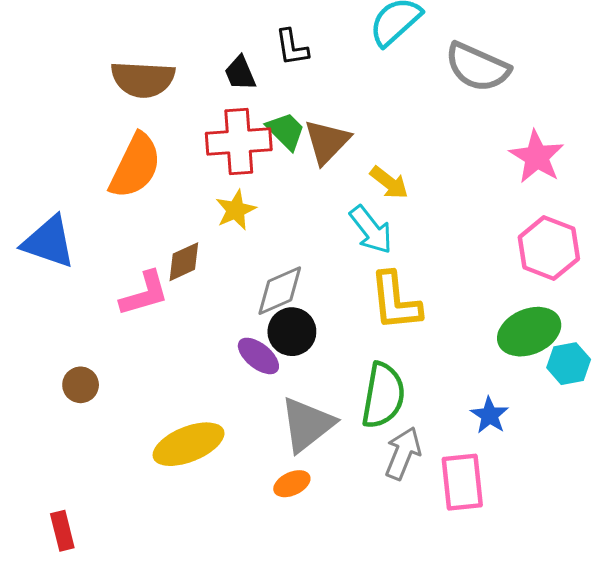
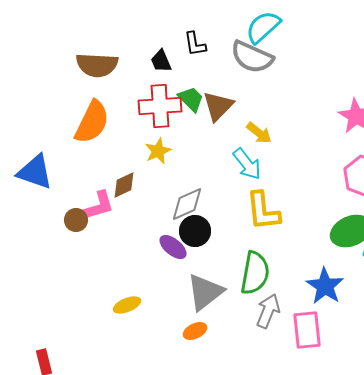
gray semicircle: (477, 67) -> (252, 57), moved
brown circle: (81, 385) -> (76, 220), moved
blue star: (490, 415) -> (325, 286), size x1.5
yellow ellipse: (189, 444) -> (127, 305), size x0.6

